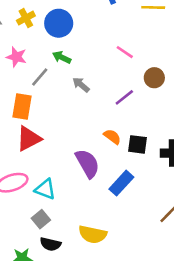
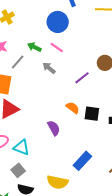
blue circle: (59, 23) -> (58, 22), moved
pink line: (125, 52) -> (57, 47), moved
purple semicircle: (87, 163) -> (54, 128), size x0.7
blue rectangle: (121, 183) -> (82, 161), moved

